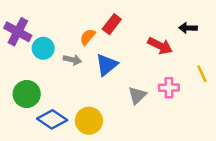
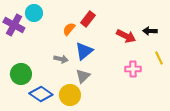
black arrow: (188, 28) -> (150, 31), moved
cyan circle: (43, 48) -> (34, 13), moved
gray arrow: (72, 60) -> (61, 59), moved
gray triangle: (137, 95) -> (83, 76), moved

